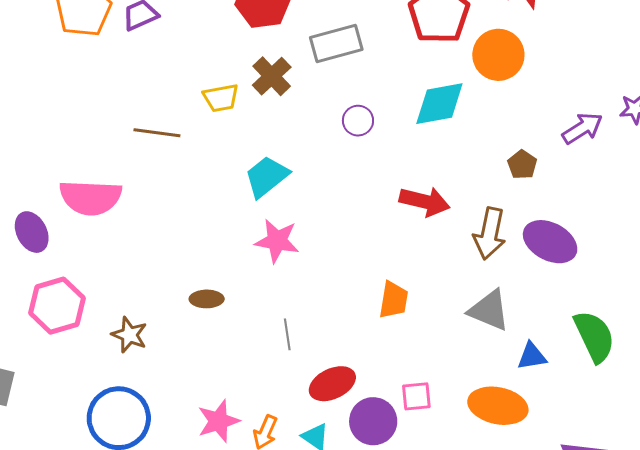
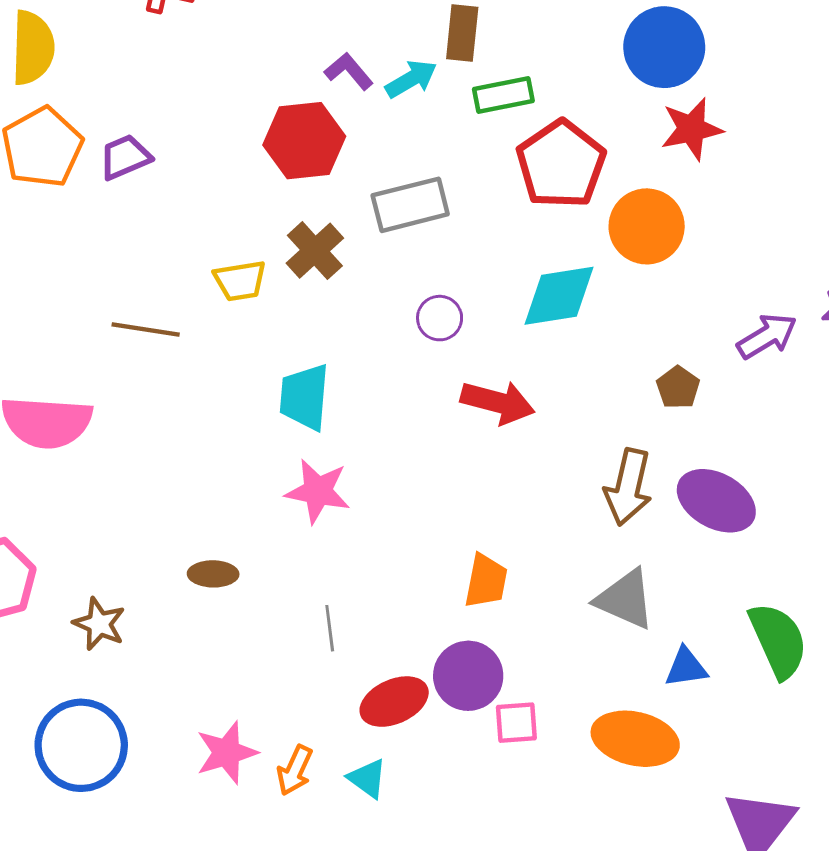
cyan trapezoid: (267, 177) -> (304, 397), turned -48
red arrow: (425, 201) -> (498, 402), moved
purple circle: (373, 421) -> (468, 676), moved

